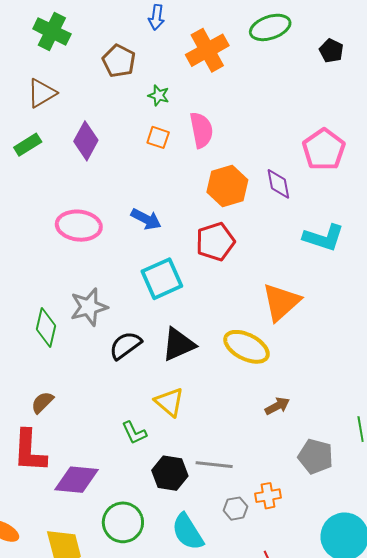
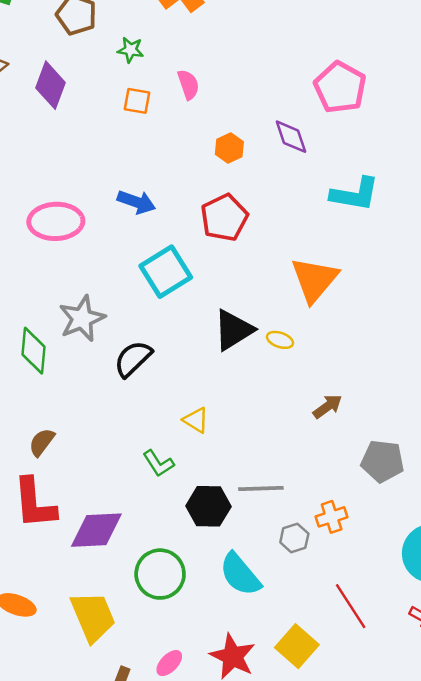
pink semicircle: (201, 130) -> (188, 85), size x0.7
purple diamond: (86, 141) -> (50, 85), moved
orange hexagon: (227, 186) -> (229, 148), size x0.6
black triangle: (179, 344) -> (233, 330), moved
yellow ellipse: (246, 347) -> (280, 340), size x0.5
yellow triangle: (169, 402) -> (196, 420), size x0.7

